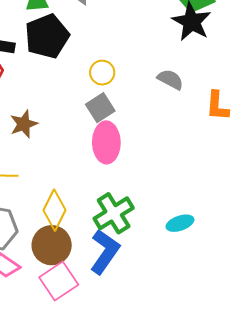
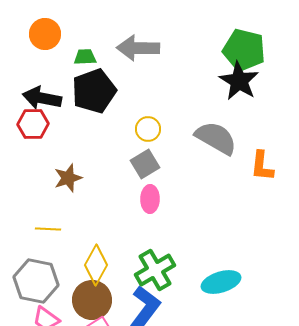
gray semicircle: (170, 79) -> (216, 138), size x1.6
pink ellipse: (106, 142) -> (150, 199), size x0.7
cyan ellipse: (180, 223) -> (221, 282), size x1.4

